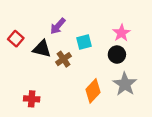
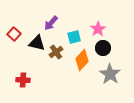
pink star: (121, 33) -> (98, 29), moved
orange diamond: (93, 91) -> (82, 60), moved
red cross: (32, 99) -> (23, 80), moved

